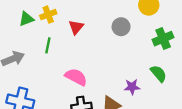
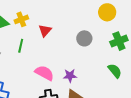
gray circle: (121, 27) -> (84, 38), moved
purple star: (132, 87) -> (70, 76), moved

